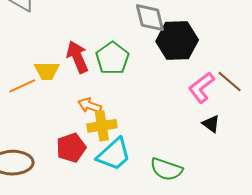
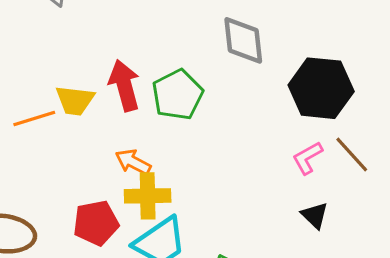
black hexagon: (177, 41) -> (321, 88), moved
pink L-shape: (201, 87) -> (307, 158), size x0.7

